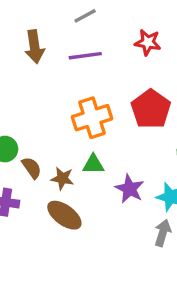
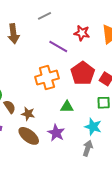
purple line: (85, 56) -> (58, 47), moved, turned 36
green triangle: (93, 164) -> (67, 107), moved
purple star: (130, 189) -> (56, 133), moved

